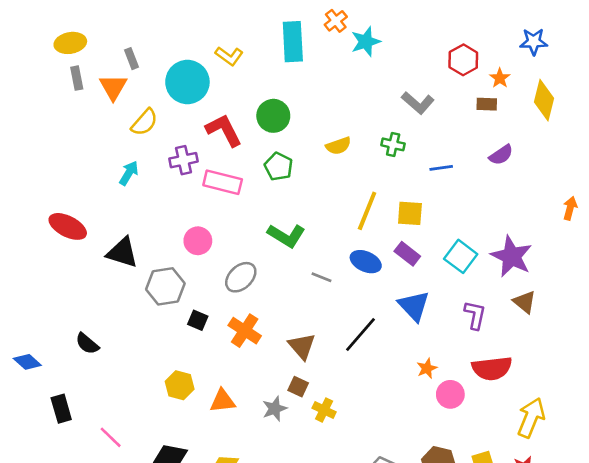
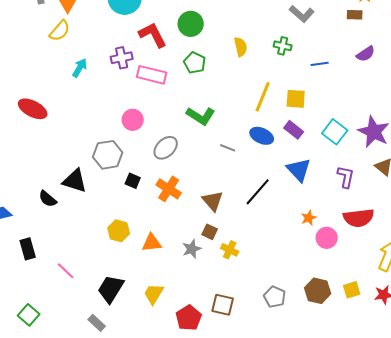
yellow semicircle: (144, 122) -> (60, 31), moved
yellow semicircle: (338, 146) -> (241, 47), turned -84
black triangle: (122, 252) -> (75, 181), moved

